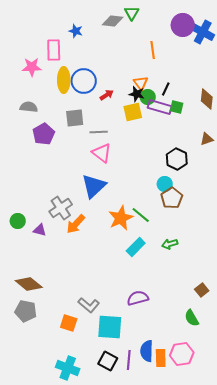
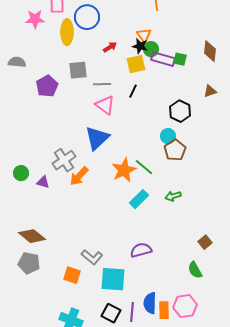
blue circle: (84, 81) -> (87, 17), moved
black line: (166, 89) -> (133, 91), moved
gray semicircle: (29, 107) -> (17, 62), moved

